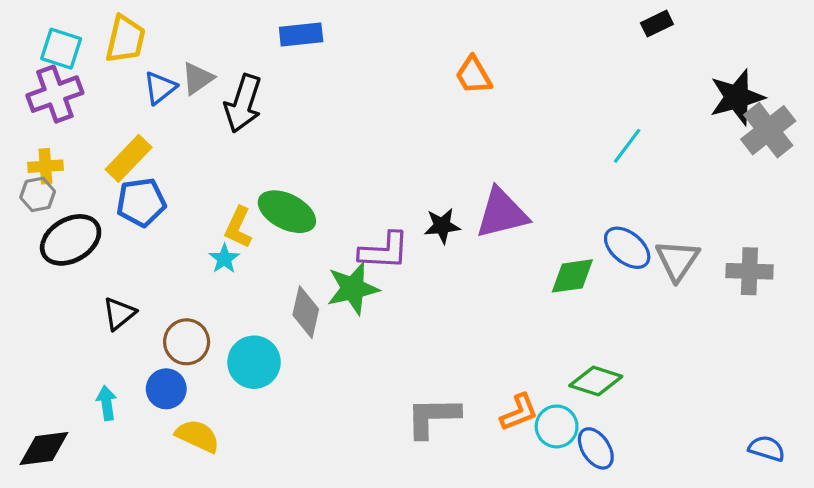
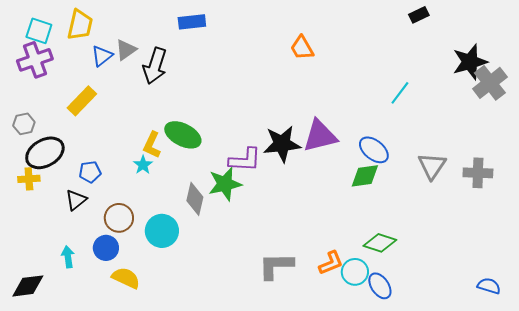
yellow cross: (45, 166) -> (29, 179), moved
blue pentagon: (141, 202) -> (90, 172), moved, size x0.7
black star: (442, 226) -> (282, 144), size x1.6
blue ellipse: (627, 248) -> (374, 150), moved

